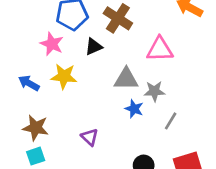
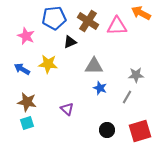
pink star: (52, 44) -> (26, 36), moved
pink triangle: (160, 49) -> (117, 26), moved
gray star: (154, 91) -> (136, 75), moved

